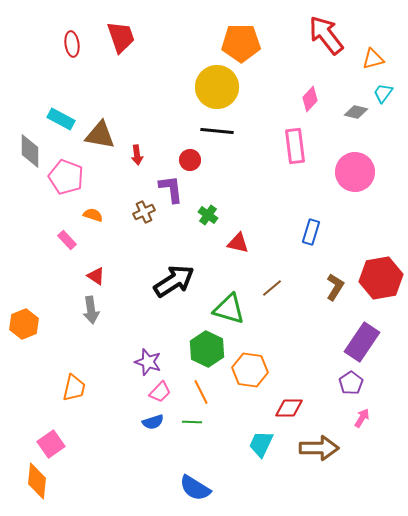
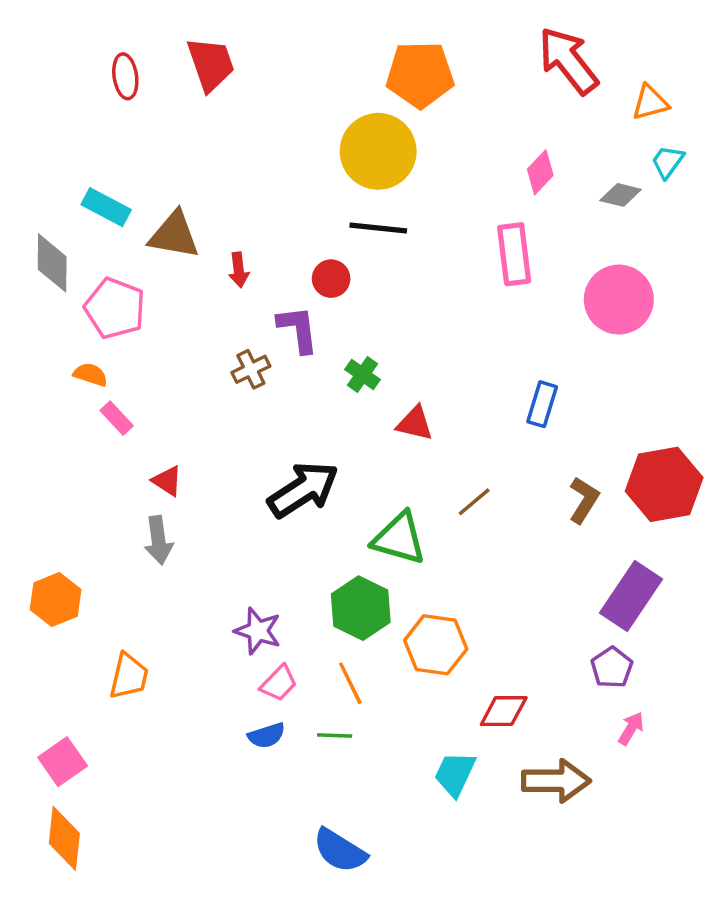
orange semicircle: (93, 215) -> (90, 375), moved
orange hexagon: (24, 324) -> (56, 599), moved
pink square: (51, 444) -> (63, 762), moved

